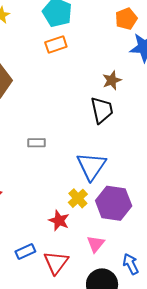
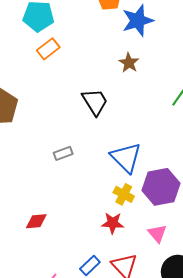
brown star: (112, 80) -> (129, 63), moved
black trapezoid: (102, 110) -> (95, 102), moved

